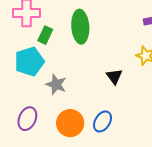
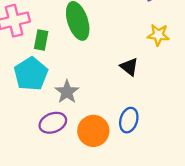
gray star: (56, 84) -> (67, 92), turned 30
purple ellipse: (27, 119) -> (53, 123), moved, turned 60

